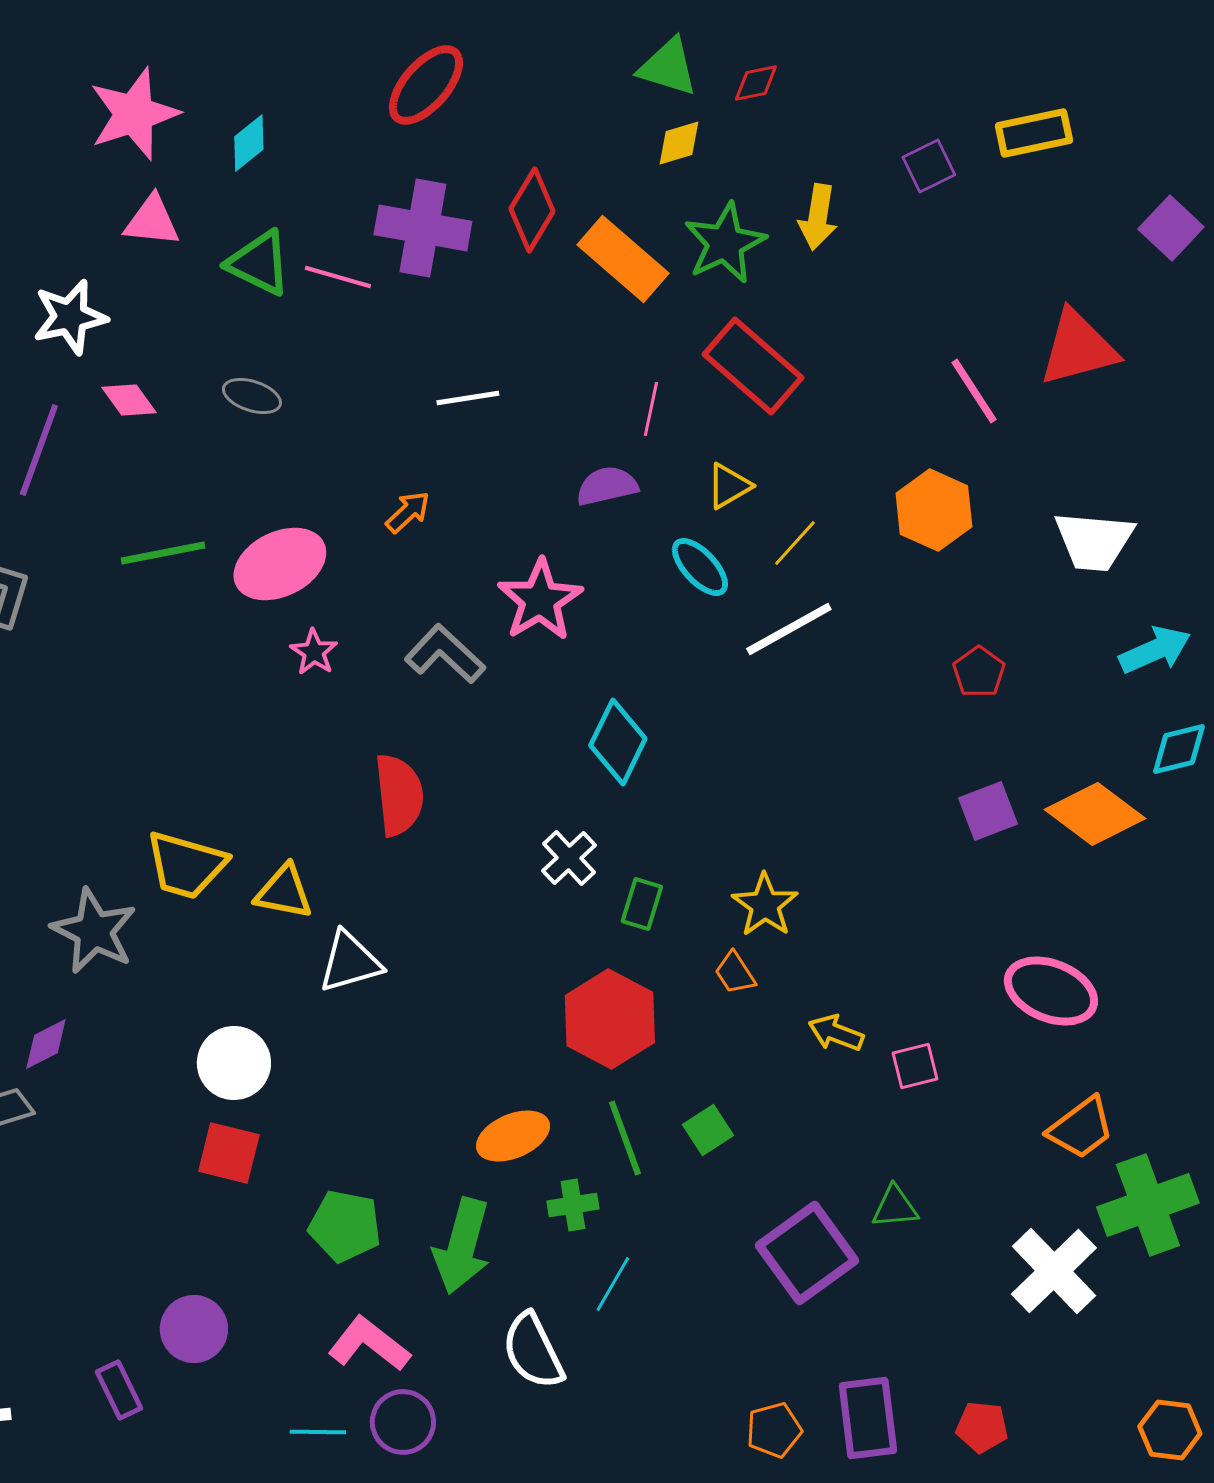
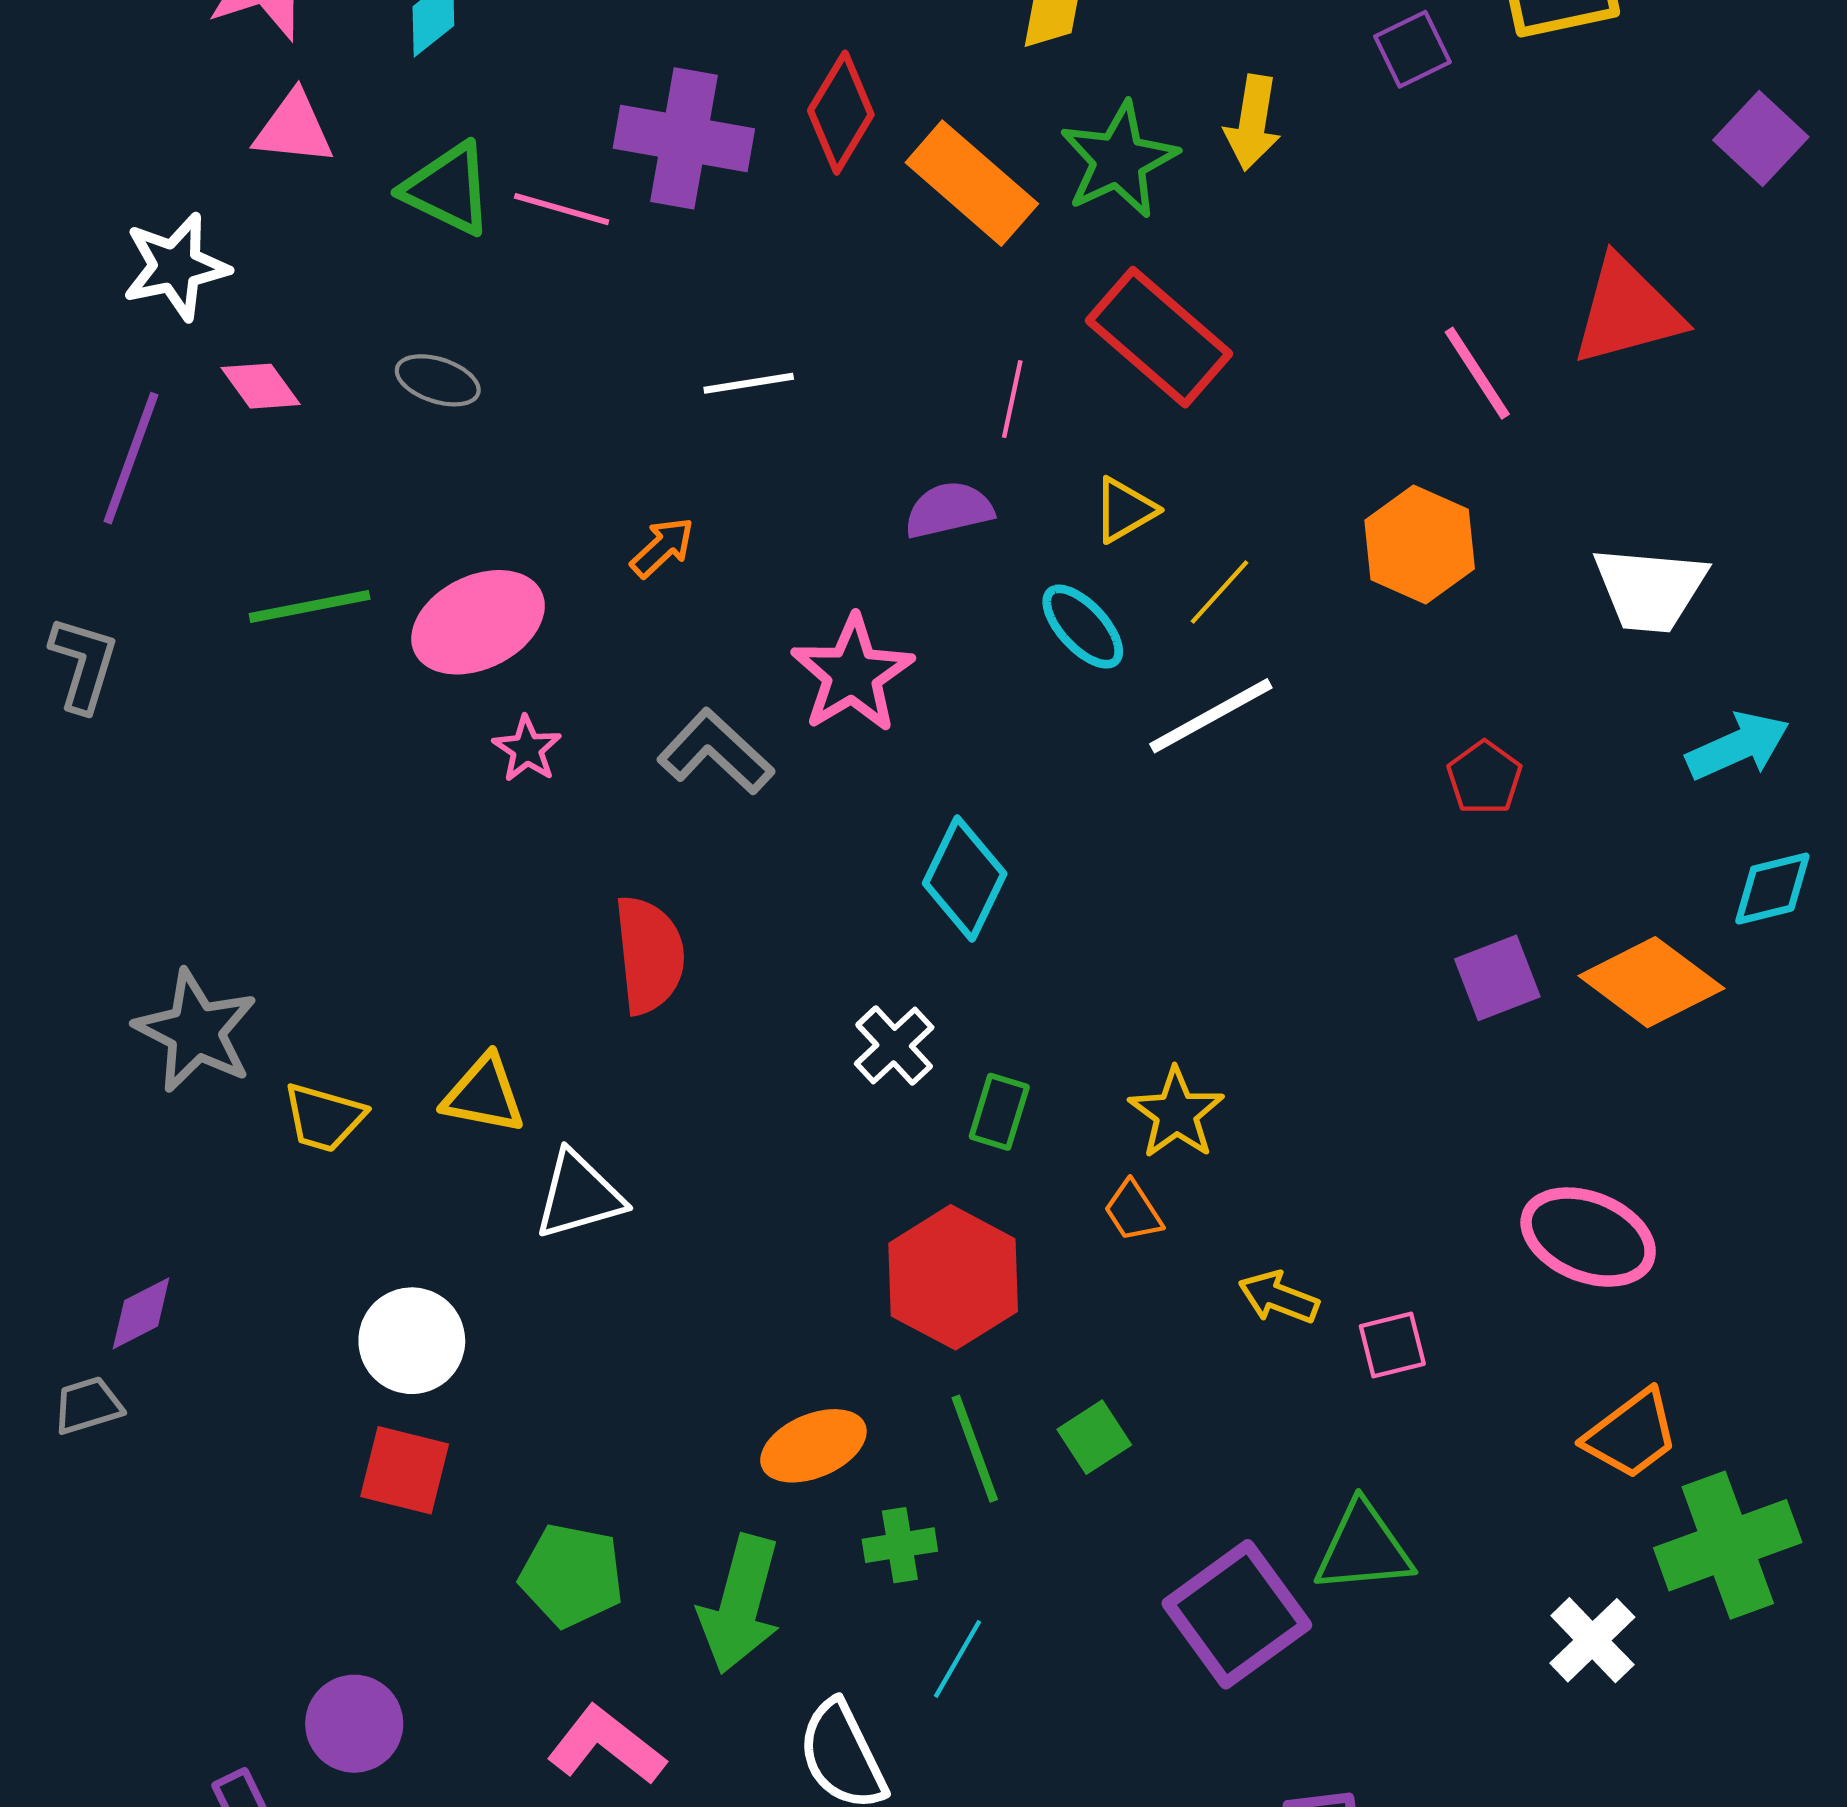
yellow trapezoid: (186, 865) -> (324, 1118), moved, size x0.7
gray star: (94, 931) -> (196, 1031), moved
green triangle: (895, 1207) -> (1363, 1548), size x1.5
white cross: (1054, 1271) -> (1592, 1640), size x0.7

